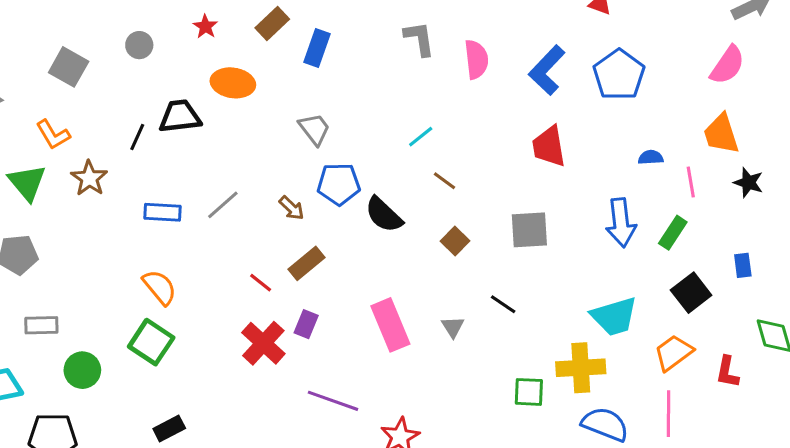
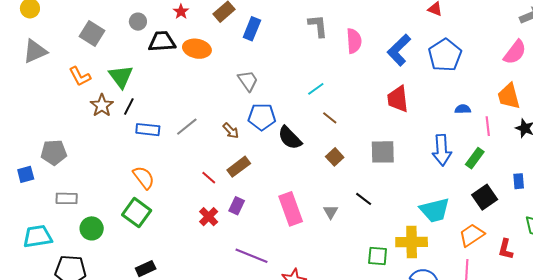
black trapezoid: (180, 116) -> (162, 42), moved
black line: (137, 137) -> (129, 107), moved
green triangle: (27, 183) -> (121, 77), moved
red cross: (263, 343) -> (209, 217), size x0.7

